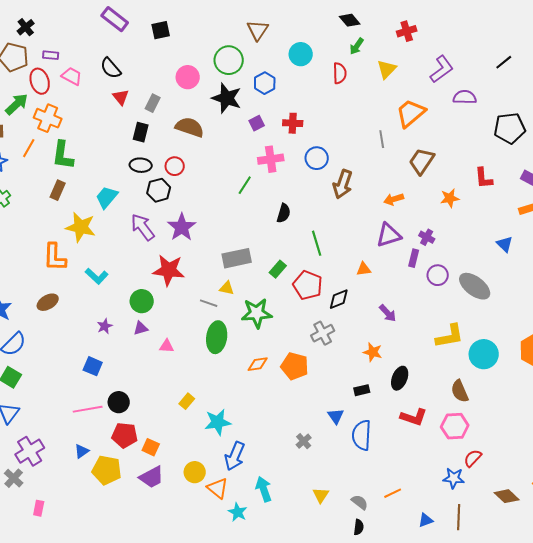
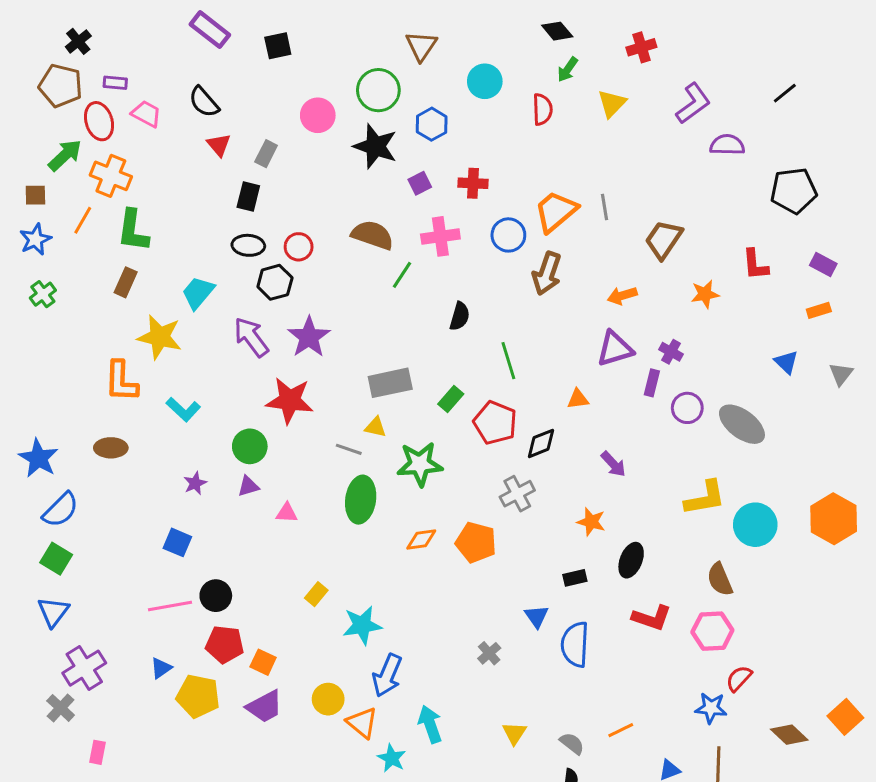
orange trapezoid: (411, 113) -> (556, 211), moved
brown semicircle: (190, 127) -> (372, 235), moved
brown ellipse: (48, 302) -> (111, 448), turned 30

